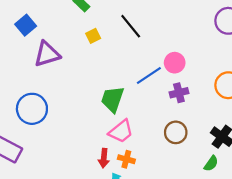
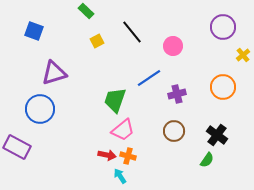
blue square: (26, 25) -> (34, 31), turned -30
purple triangle: (47, 54) -> (54, 73), moved
pink circle: (175, 63) -> (173, 46), moved
red arrow: (104, 158) -> (107, 155), turned -84

